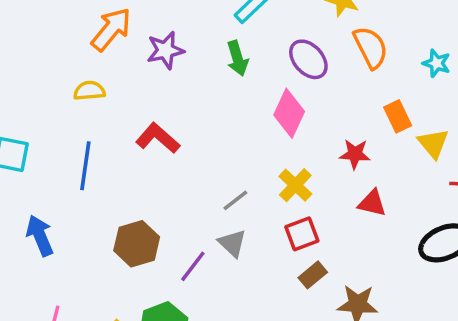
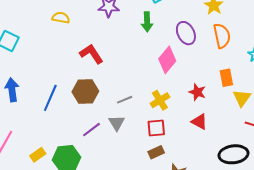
blue line: (85, 166) -> (50, 98), moved
brown hexagon: (137, 244) -> (85, 91), moved

